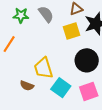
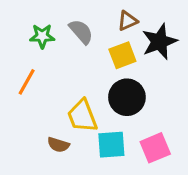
black circle: (87, 60) -> (127, 97), moved
cyan square: (61, 88) -> (111, 145), turned -36

